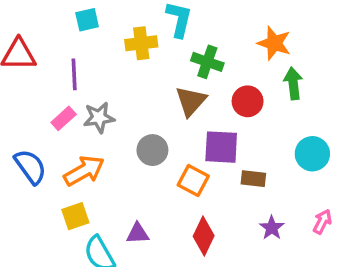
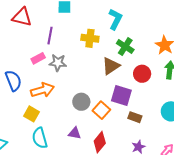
yellow cross: (141, 43) -> (90, 38), moved
gray circle: (152, 150) -> (81, 102), moved
yellow square: (75, 216) -> (32, 114), turned 35
purple triangle: (138, 233) -> (75, 133), moved

